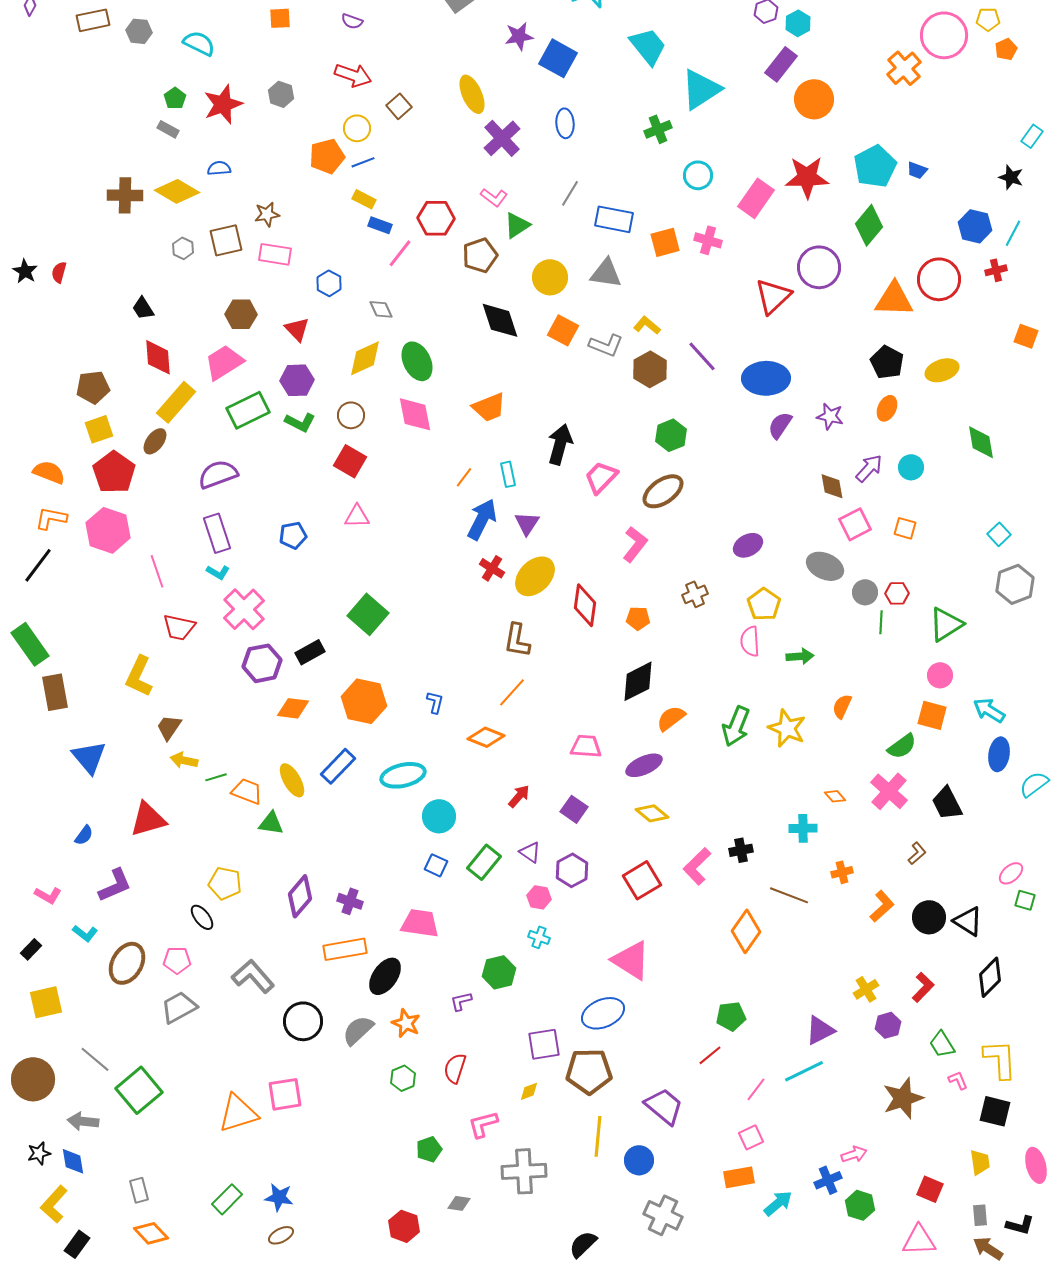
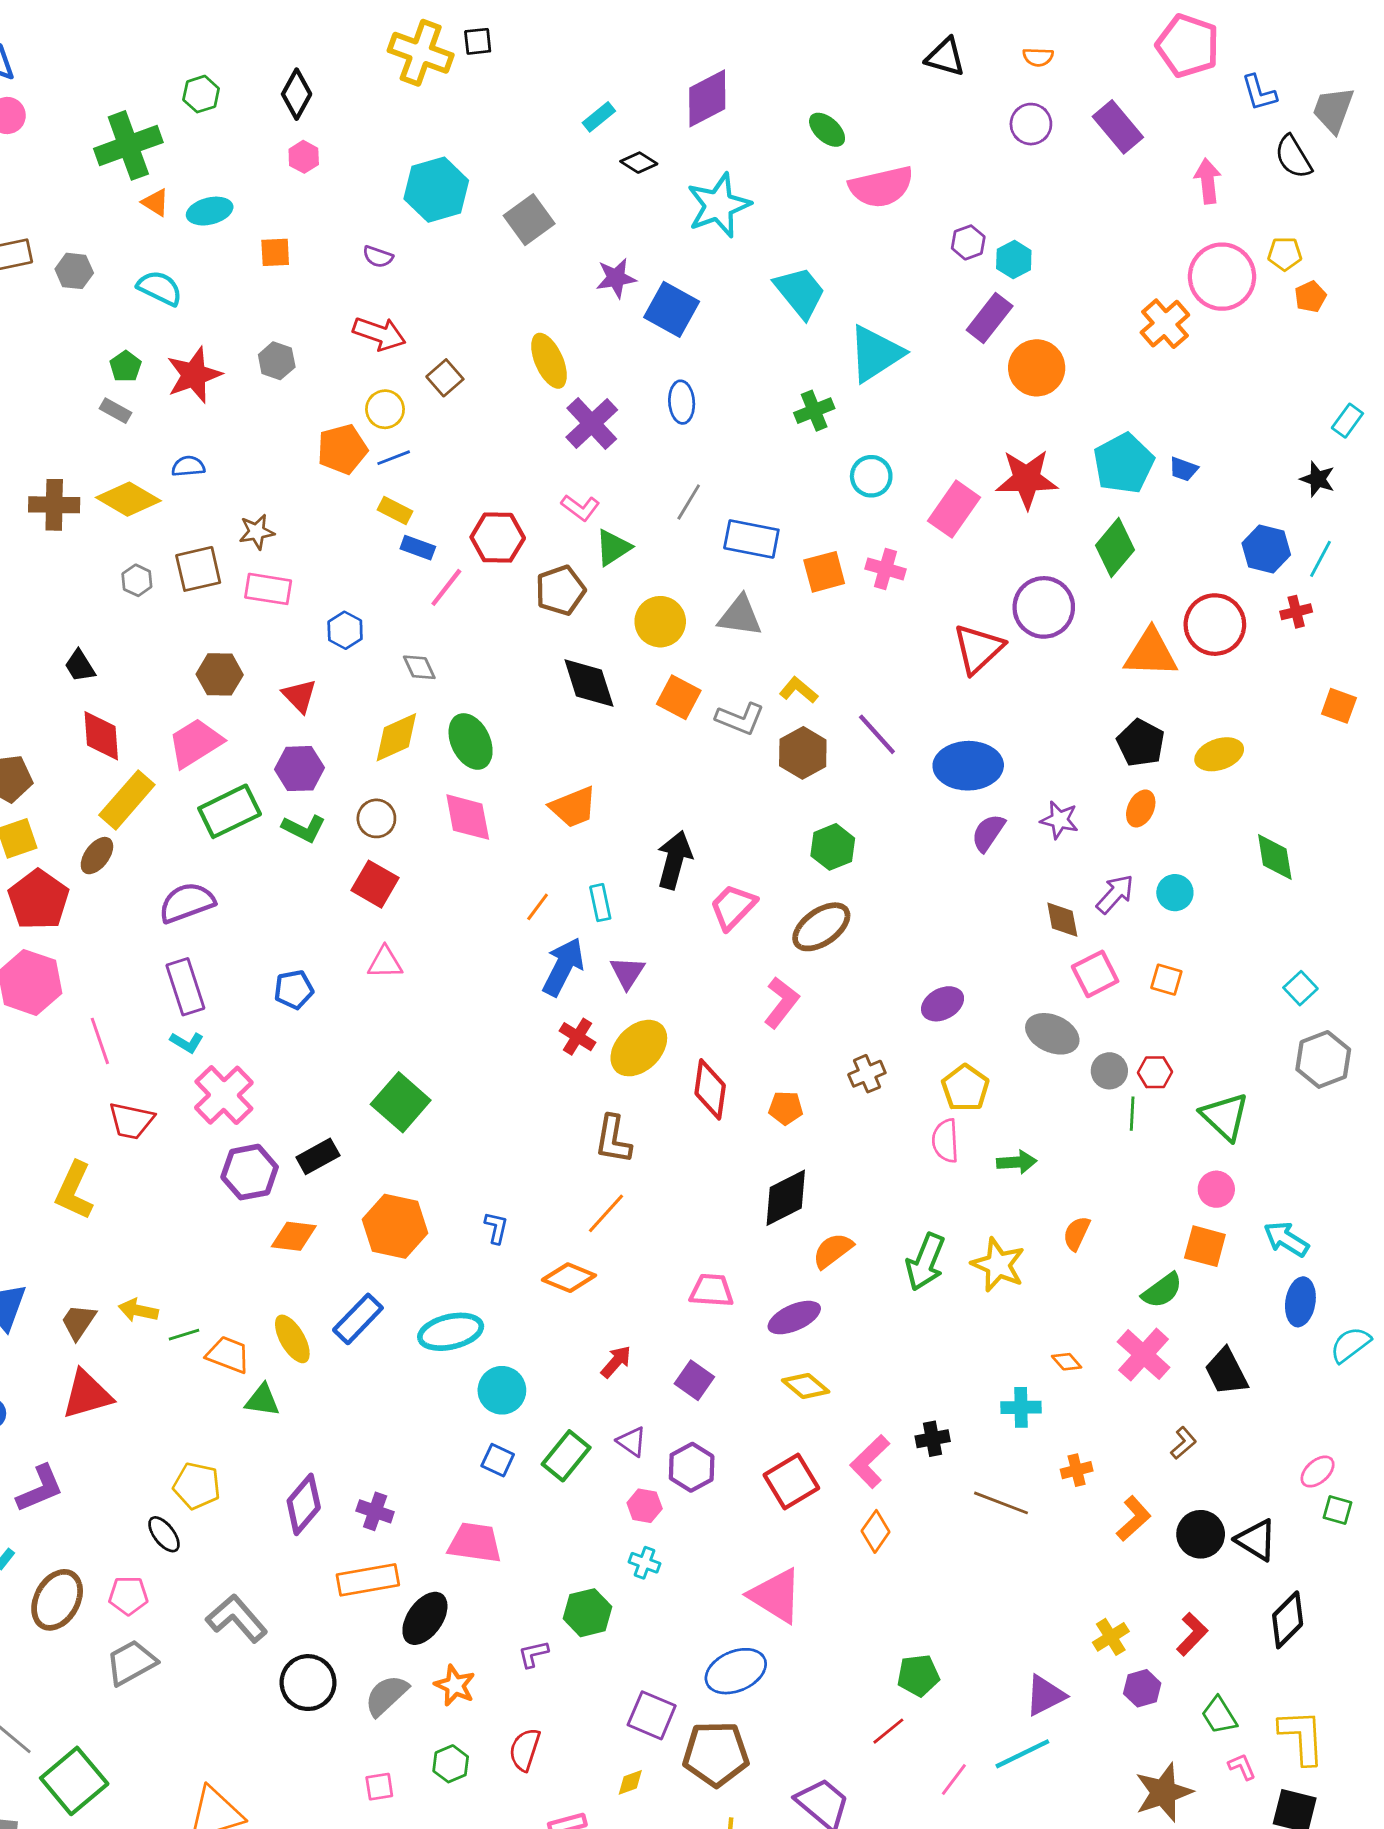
green triangle: (946, 624) -> (1225, 1116), turned -45
brown trapezoid: (169, 727) -> (78, 1322), moved
orange diamond: (746, 931) -> (876, 1531), moved, size x0.7
purple square: (544, 1044) -> (652, 1715), turned 32
pink square: (285, 1094) -> (379, 1787), moved, size x0.6

